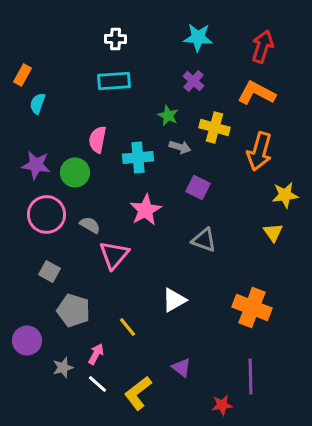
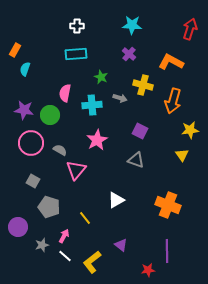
red arrow: (262, 46) -> (190, 29), moved
green star: (168, 116) -> (101, 77), moved
purple square: (198, 188) -> (140, 131), moved

